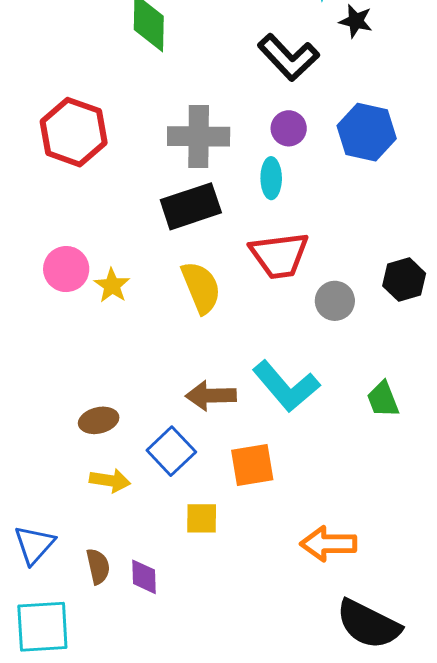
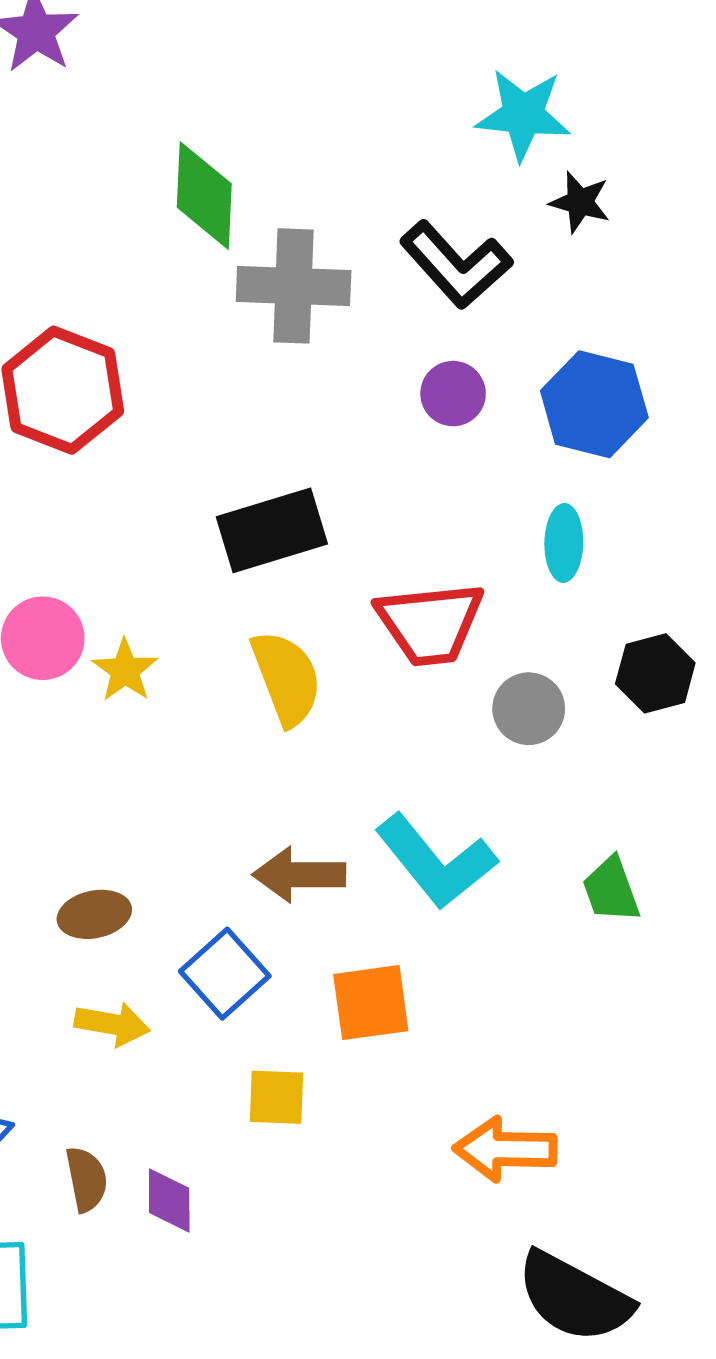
gray cross: (199, 136) -> (294, 286), moved
cyan ellipse: (271, 178) -> (564, 543), moved

